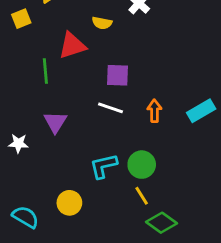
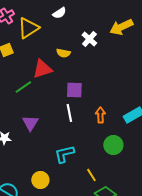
green line: (45, 71) -> (23, 87), turned 60
white line: (110, 108) -> (69, 113), turned 60
green circle: (142, 165) -> (113, 145), moved

